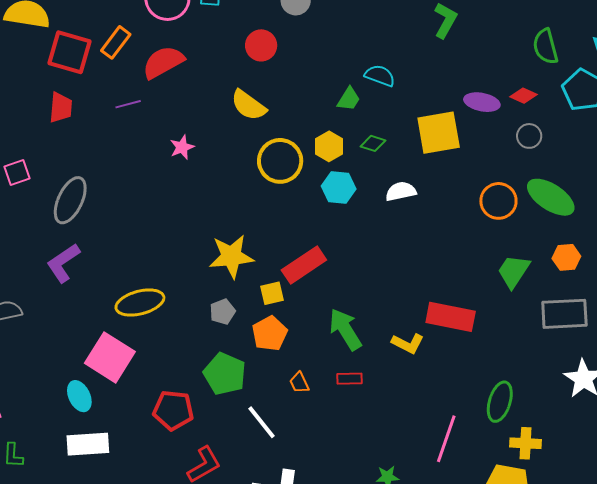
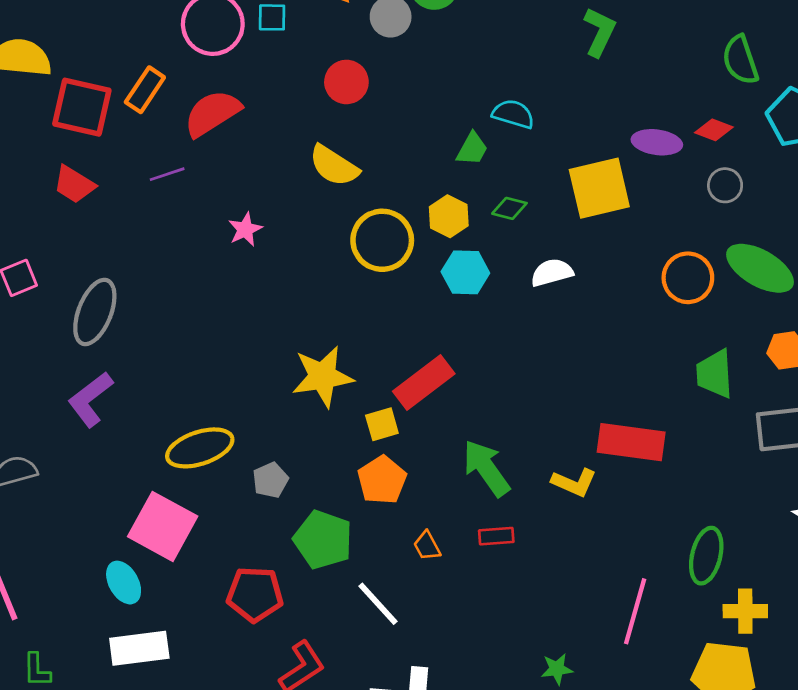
red trapezoid: (61, 108) -> (74, 184), turned 120
green trapezoid: (514, 271) -> (715, 374), turned -33
gray pentagon: (223, 312) -> (270, 480), moved

